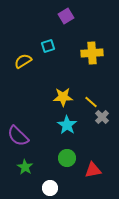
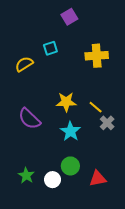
purple semicircle: (18, 136) -> (29, 119), moved
white circle: (50, 188) -> (53, 180), moved

